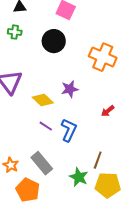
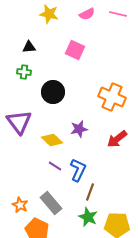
black circle: (54, 41) -> (53, 92), moved
red arrow: (108, 111) -> (117, 139), moved, size x1.5
brown line: (98, 160) -> (90, 192), moved

